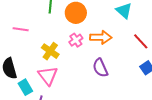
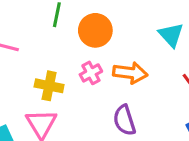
yellow cross: (50, 51) -> (49, 86), turned -30

